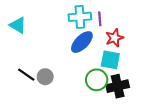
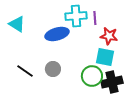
red star: (114, 38) -> (109, 36), turned 30
blue ellipse: (82, 42) -> (57, 34), moved, turned 30
gray circle: (45, 77) -> (53, 69), moved

